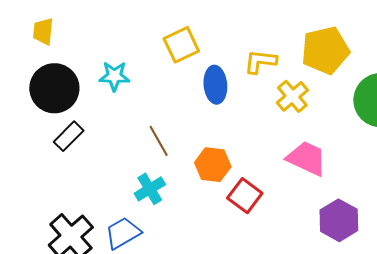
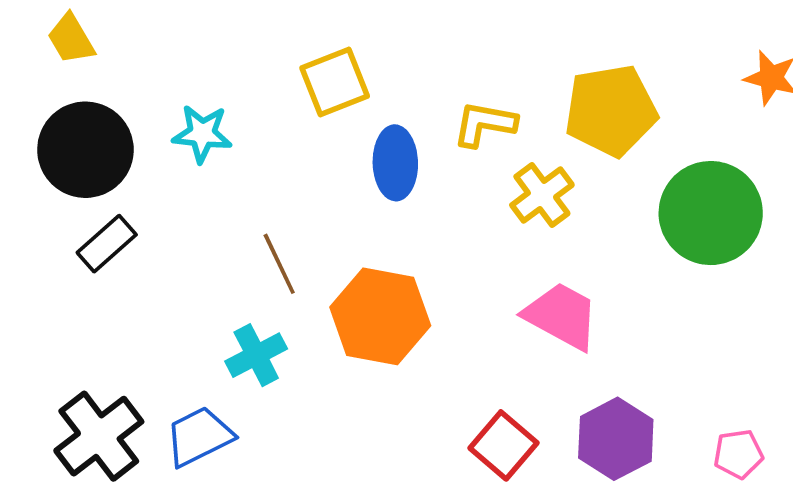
yellow trapezoid: (43, 31) -> (71, 39), turned -40
orange hexagon: (213, 165) -> (380, 316), size x1.4
red square: (245, 196) -> (503, 445), moved

